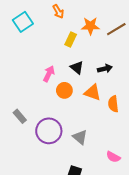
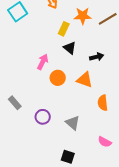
black triangle: (77, 68) -> (70, 48), moved
orange semicircle: (113, 104) -> (103, 103), moved
purple circle: (49, 131) -> (43, 117), size x0.6

